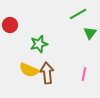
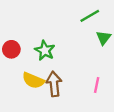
red circle: (10, 25) -> (11, 49), moved
green star: (39, 44) -> (45, 50), turned -30

